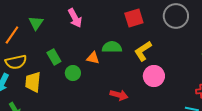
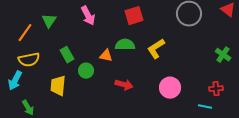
red square: (134, 18) -> (134, 16), moved
pink circle: (154, 76) -> (170, 88), moved
yellow trapezoid: (33, 82) -> (58, 86), moved
red arrow: (119, 95) -> (124, 85), moved

